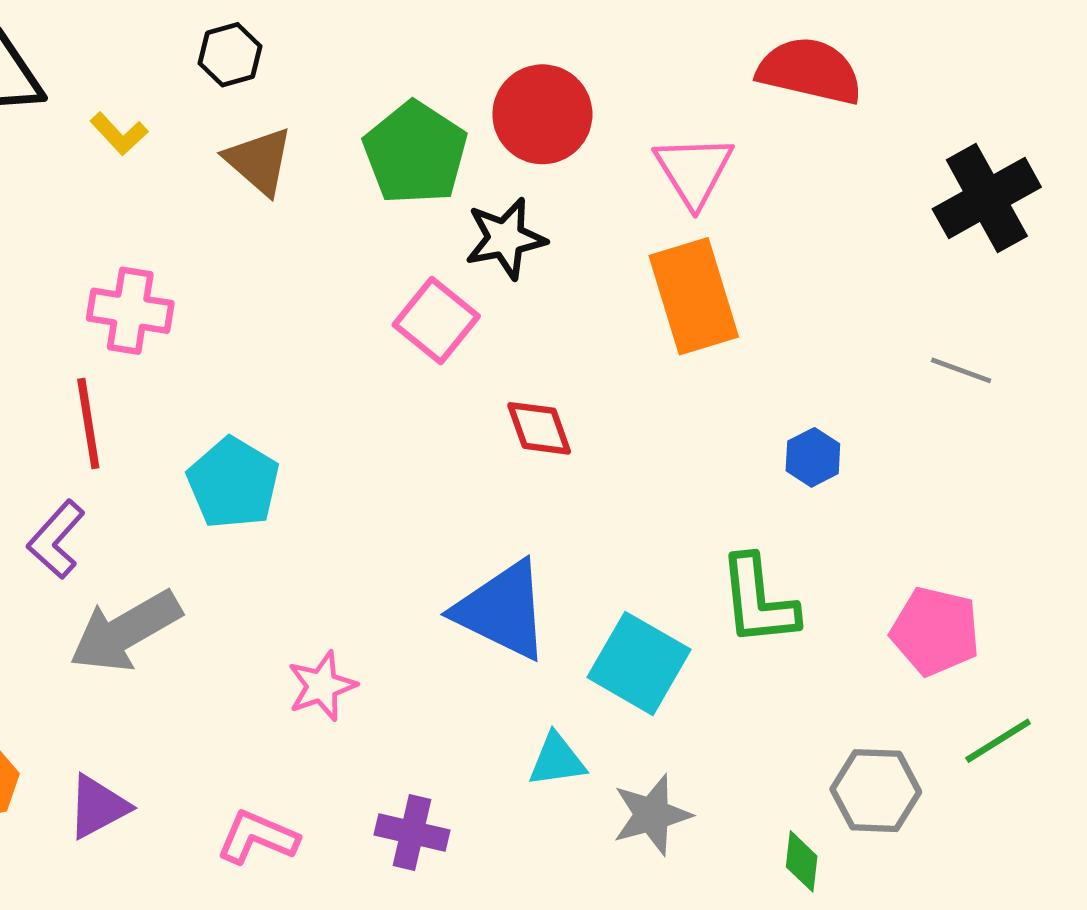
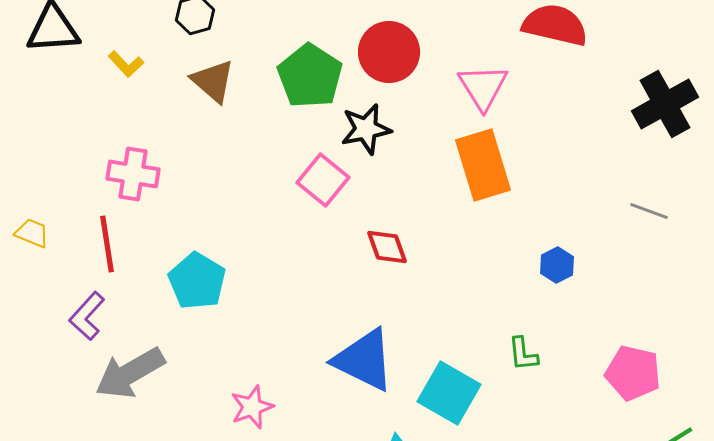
green L-shape: (758, 601) -> (523, 354), size x0.6

